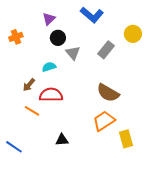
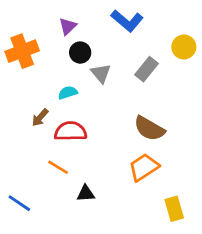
orange cross: (16, 37) -> (22, 51), size x1.6
orange line: (32, 111) -> (58, 167), moved
yellow rectangle: (126, 139) -> (174, 209), moved

